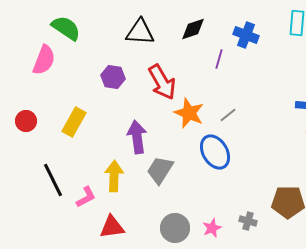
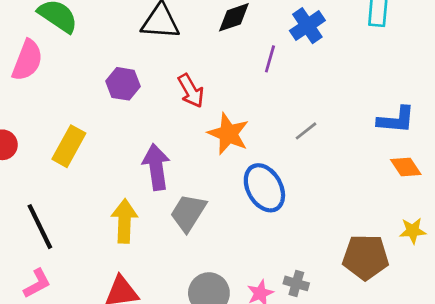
blue cross: (246, 35) -> (307, 26), turned 35
red arrow: (162, 82) -> (191, 91), size x0.7
gray line: (228, 115) -> (306, 131), moved
pink L-shape: (86, 197) -> (37, 283), moved
gray cross: (248, 221) -> (296, 283), moved

